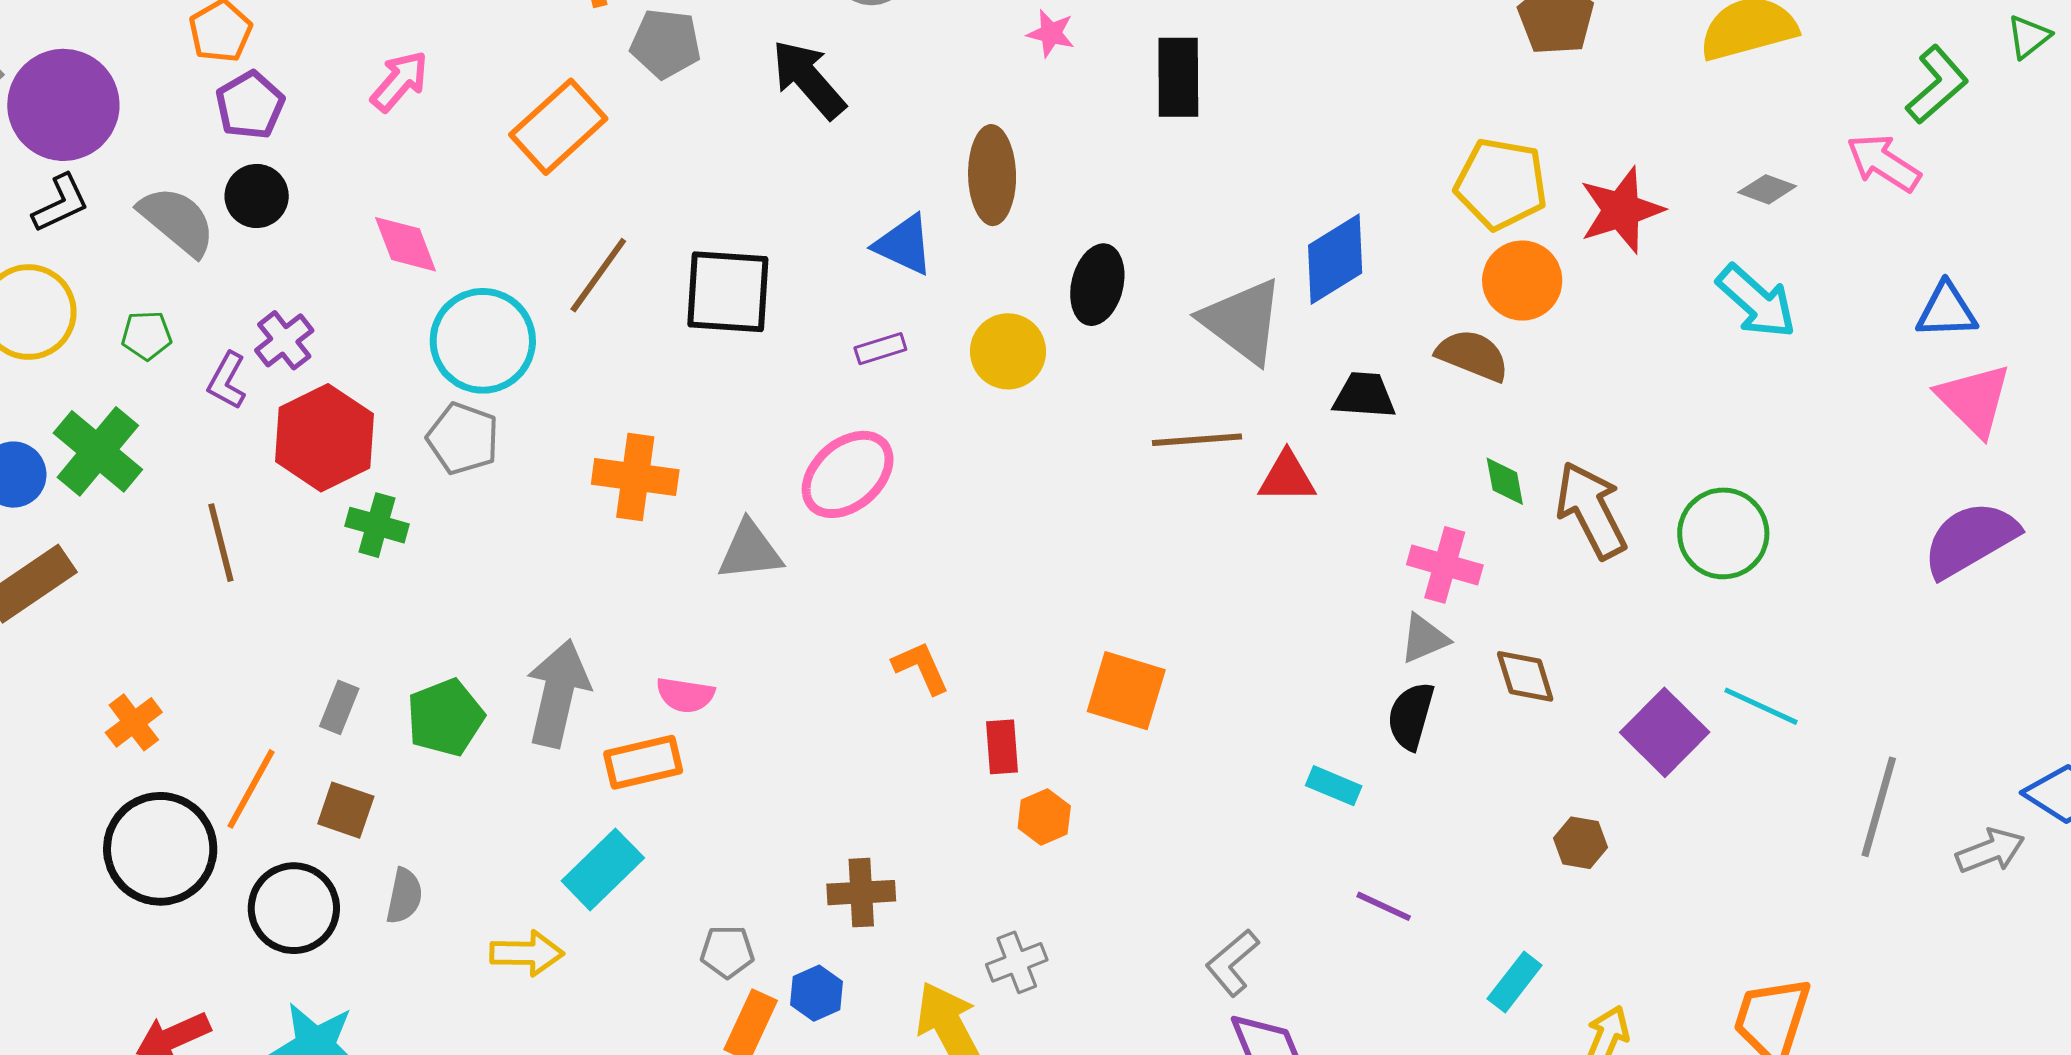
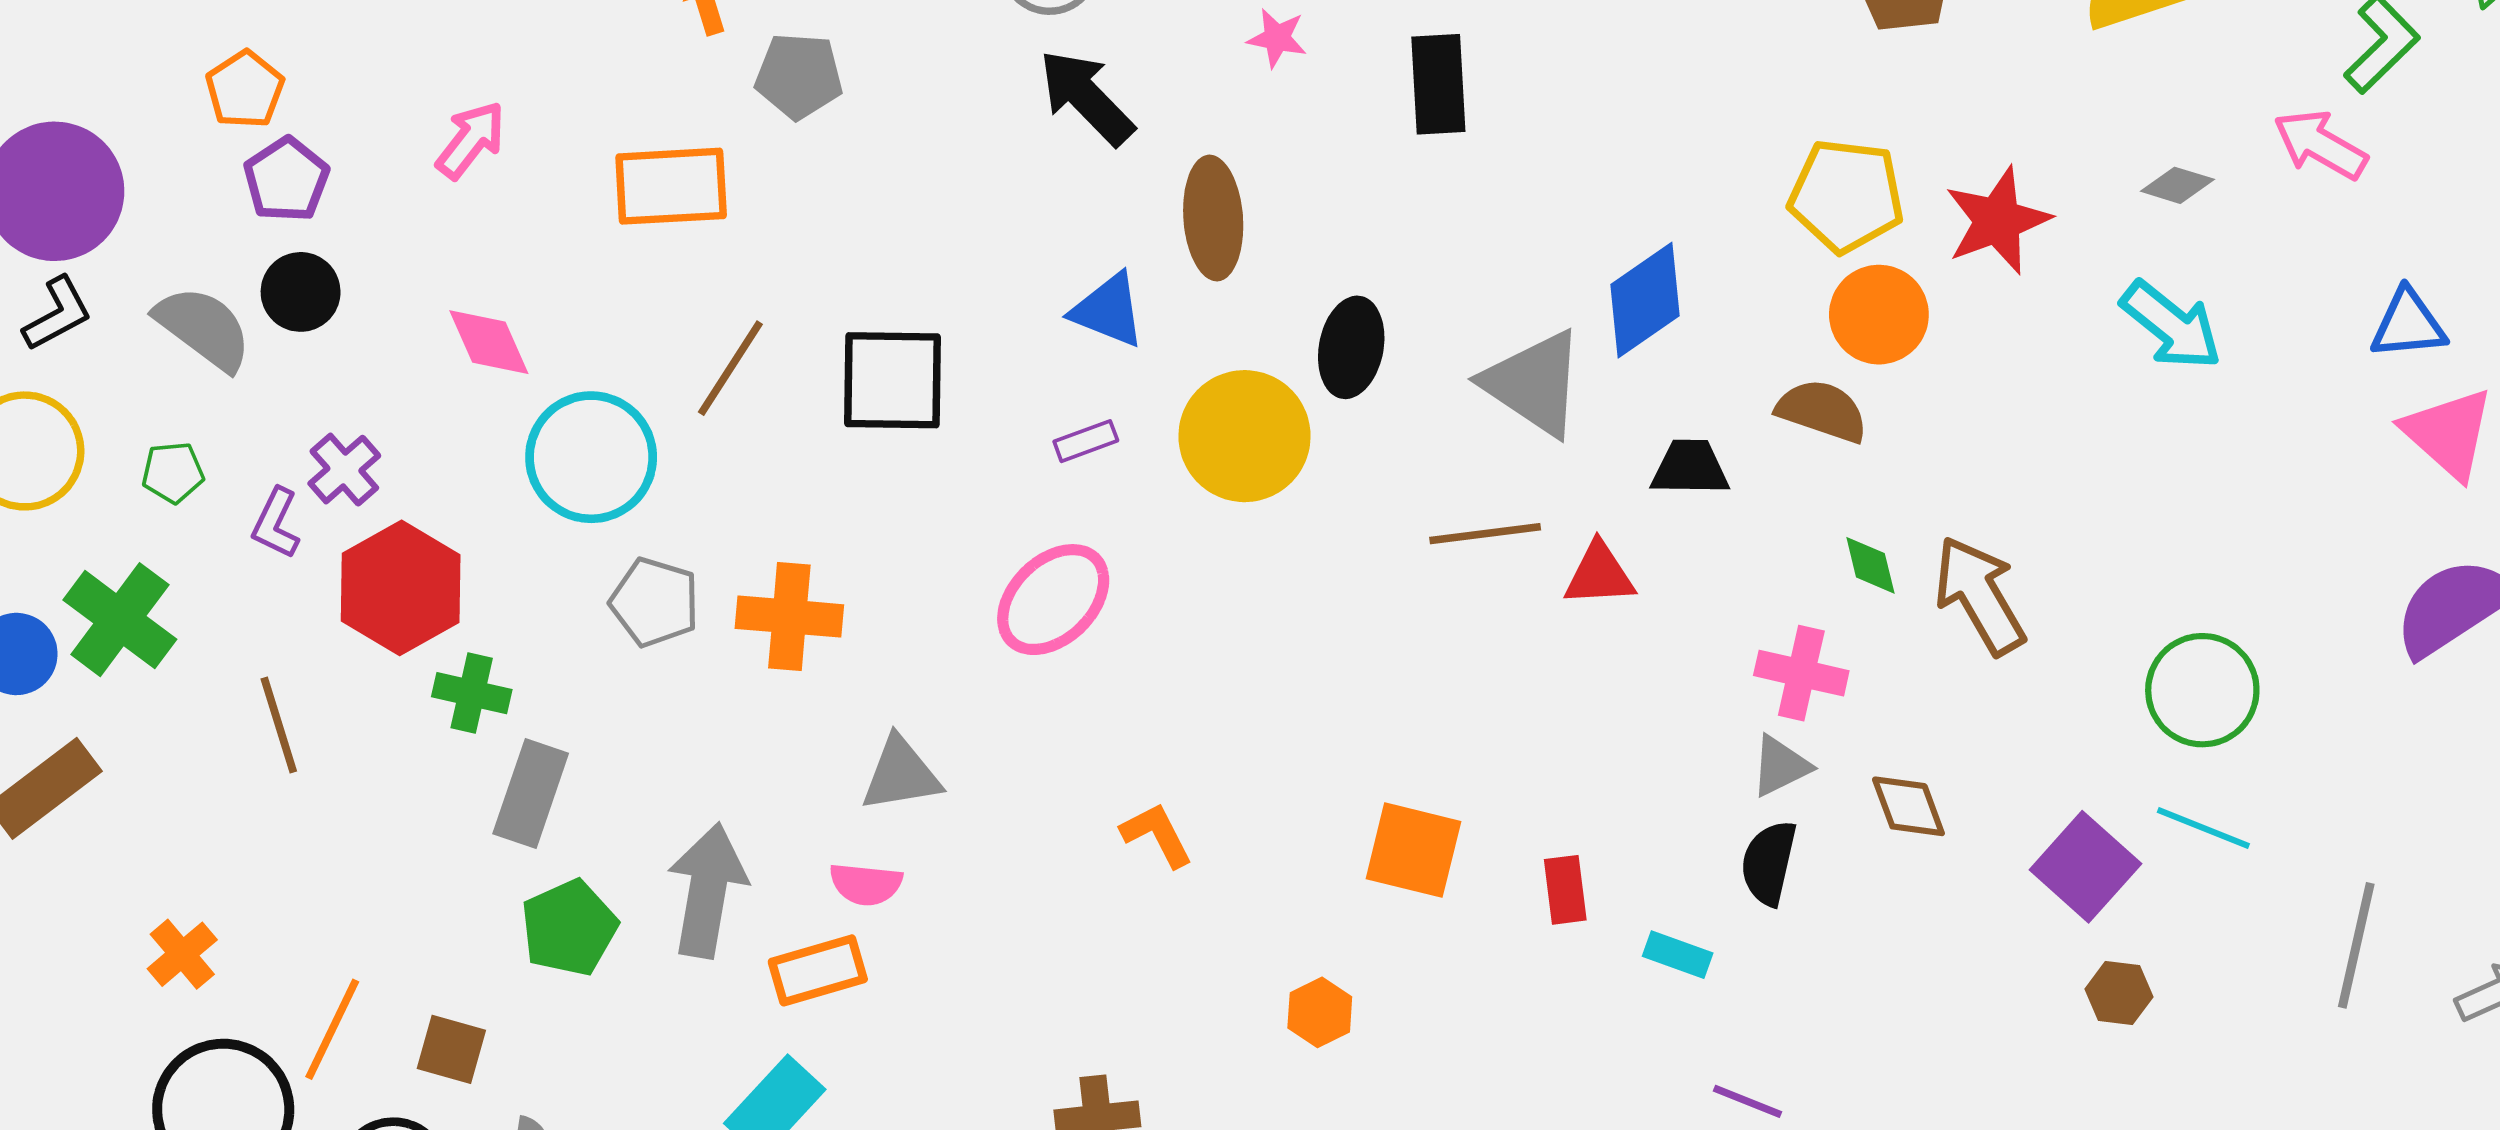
black arrow: (809, 79) -> (1086, 97), moved
orange rectangle: (558, 127) -> (671, 186), turned 42
yellow circle: (1008, 351) -> (1245, 436), size x1.4
gray pentagon: (463, 439) -> (655, 602), moved
green circle: (1723, 533) -> (2202, 690), moved
gray triangle: (750, 551) -> (901, 774), moved
gray rectangle: (339, 707) -> (531, 793), moved, size x1.6
red rectangle: (1002, 747) -> (1565, 890), moved
brown hexagon: (1581, 843) -> (2119, 993), moved

